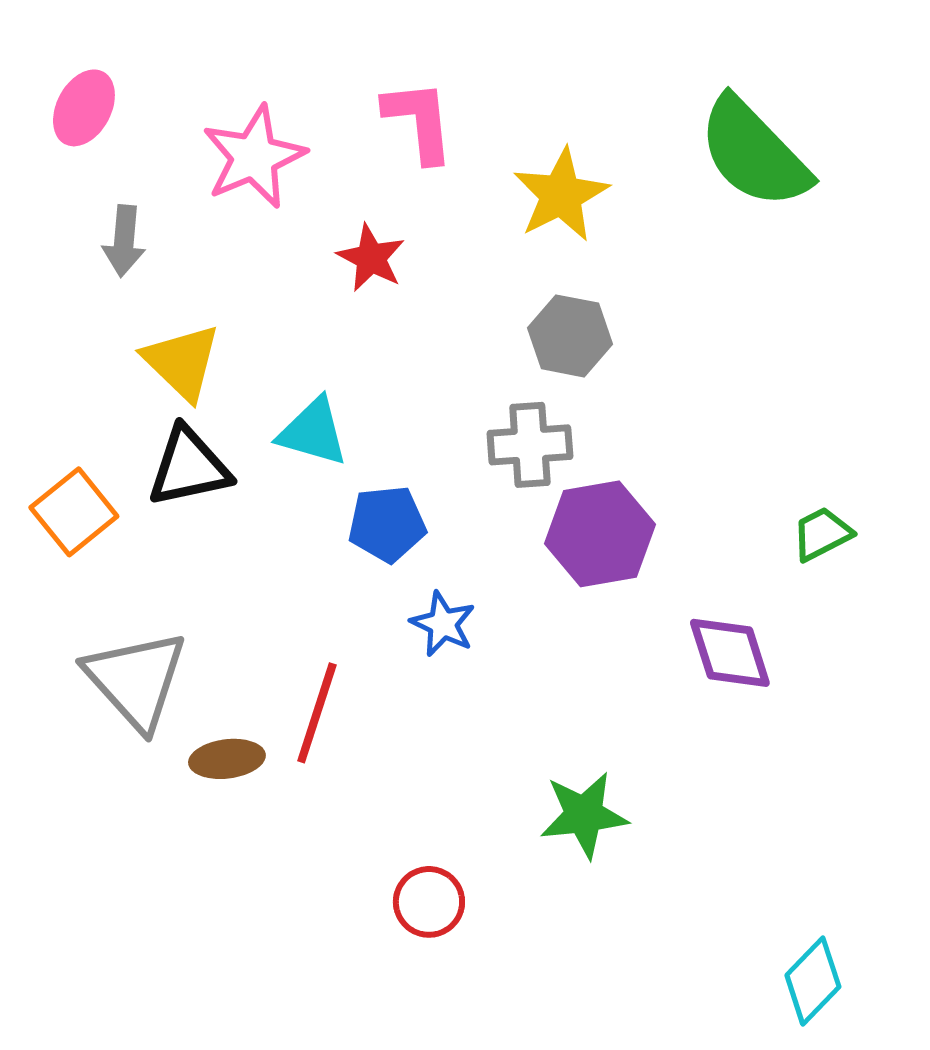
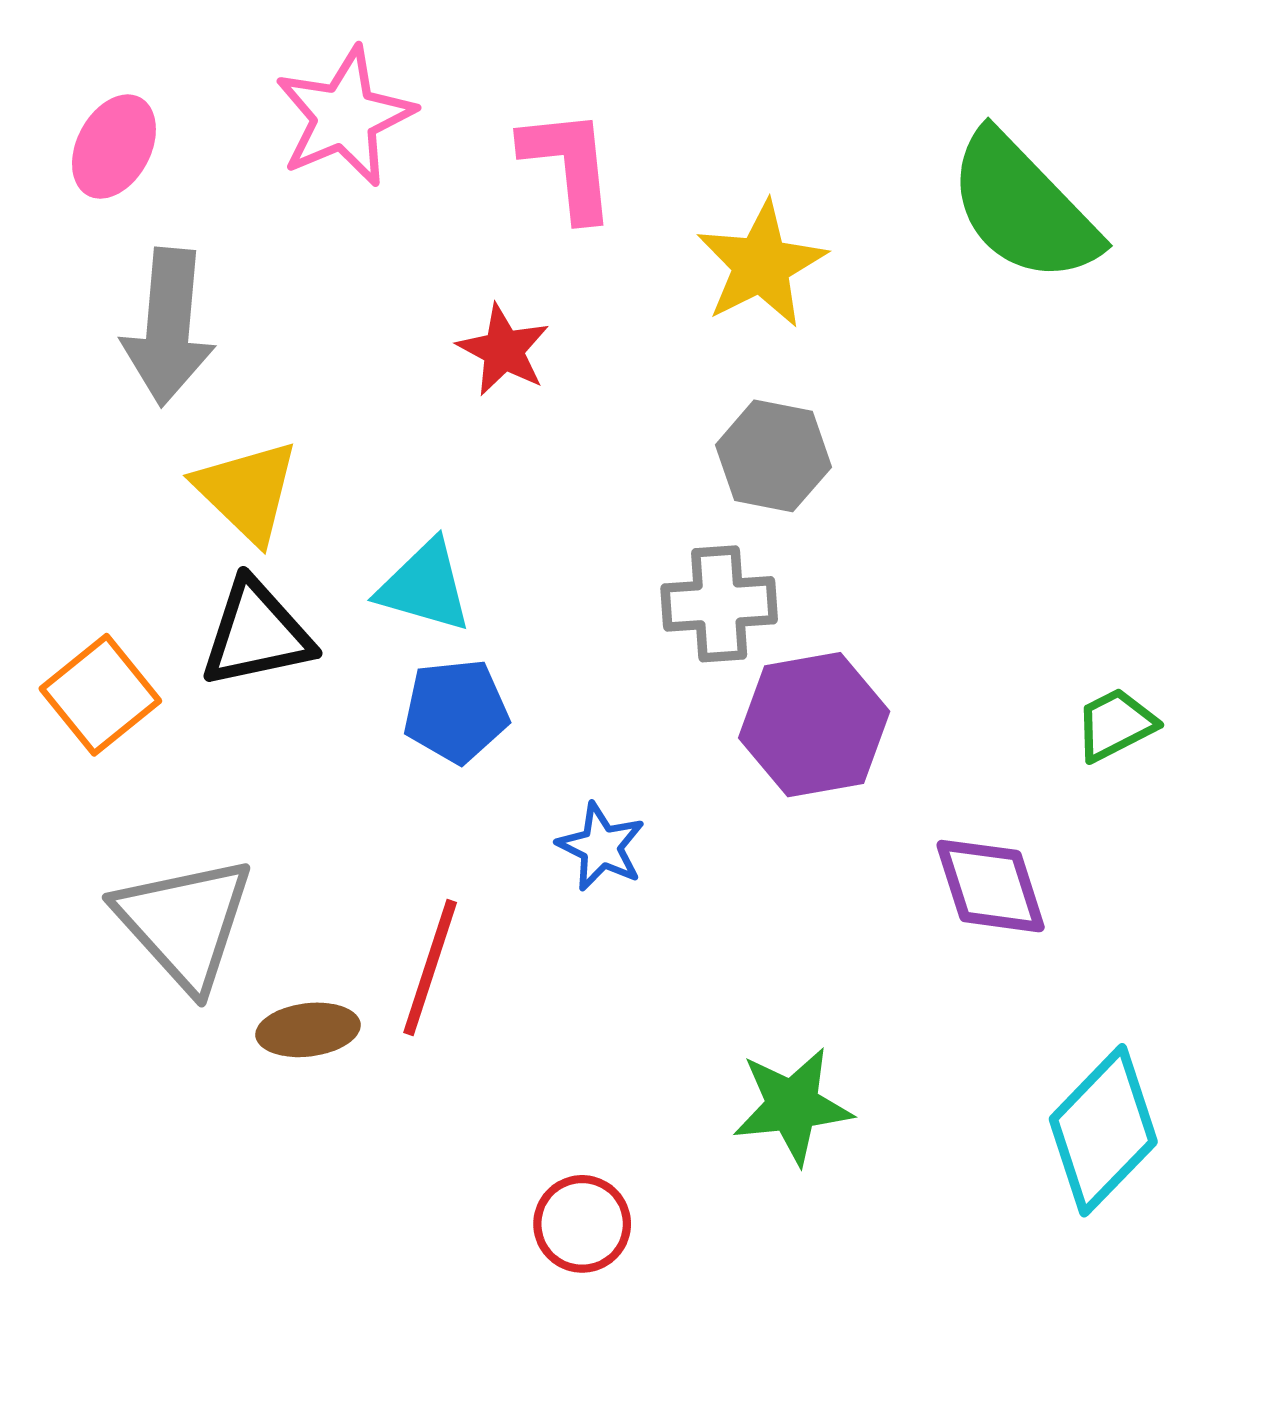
pink star: (254, 157) -> (345, 117), moved
gray arrow: (124, 241) -> (168, 327), size x1.6
blue pentagon: (387, 524) -> (456, 711), moved
cyan diamond: (813, 981) -> (1103, 1130), moved, size x1.4

